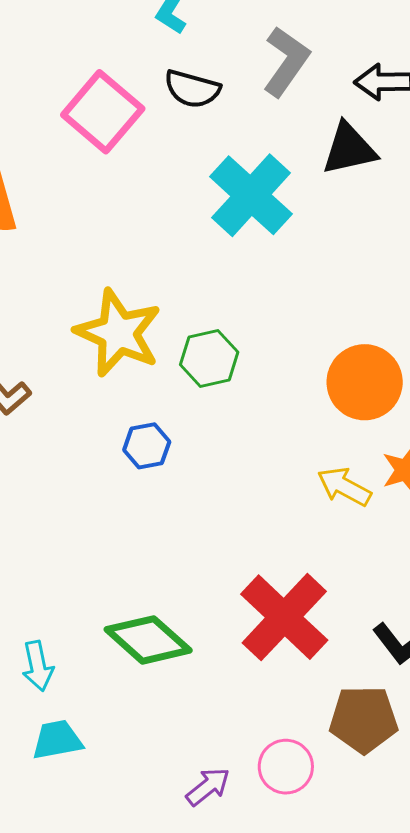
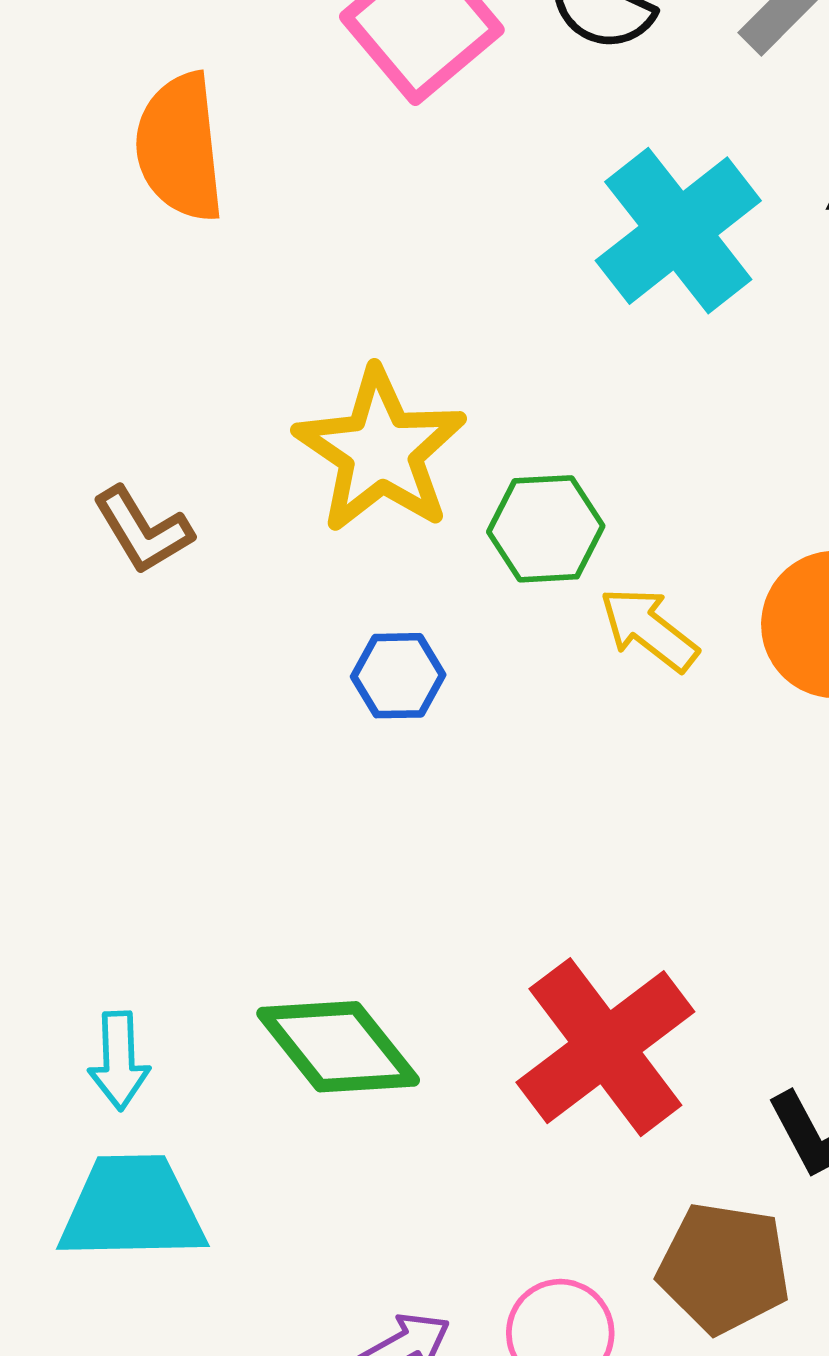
yellow arrow: (344, 487) -> (649, 629), moved
cyan trapezoid: (57, 740) -> (132, 1208), size x1.5

